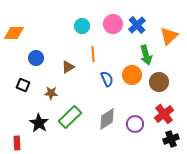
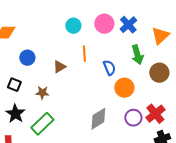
orange circle: (132, 75) -> (124, 88), moved
blue semicircle: (107, 79) -> (109, 68), moved
brown circle: (159, 82) -> (159, 73), moved
green rectangle: (70, 117) -> (42, 124), moved
black star: (39, 123) -> (15, 114), moved
purple circle: (135, 124) -> (133, 118), moved

